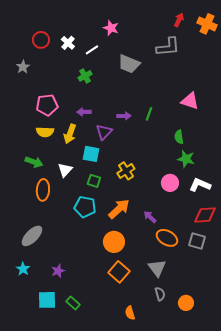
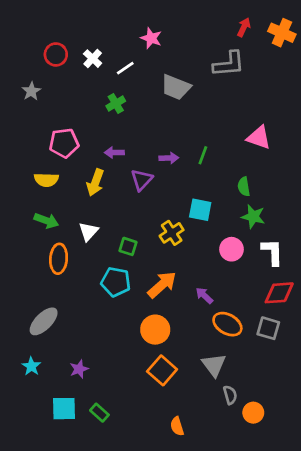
yellow semicircle: (45, 132) -> (46, 180), moved
cyan square: (91, 154) -> (200, 210), moved
white L-shape: (200, 185) -> (272, 252), turned 65
gray semicircle: (160, 294) -> (230, 395), moved

